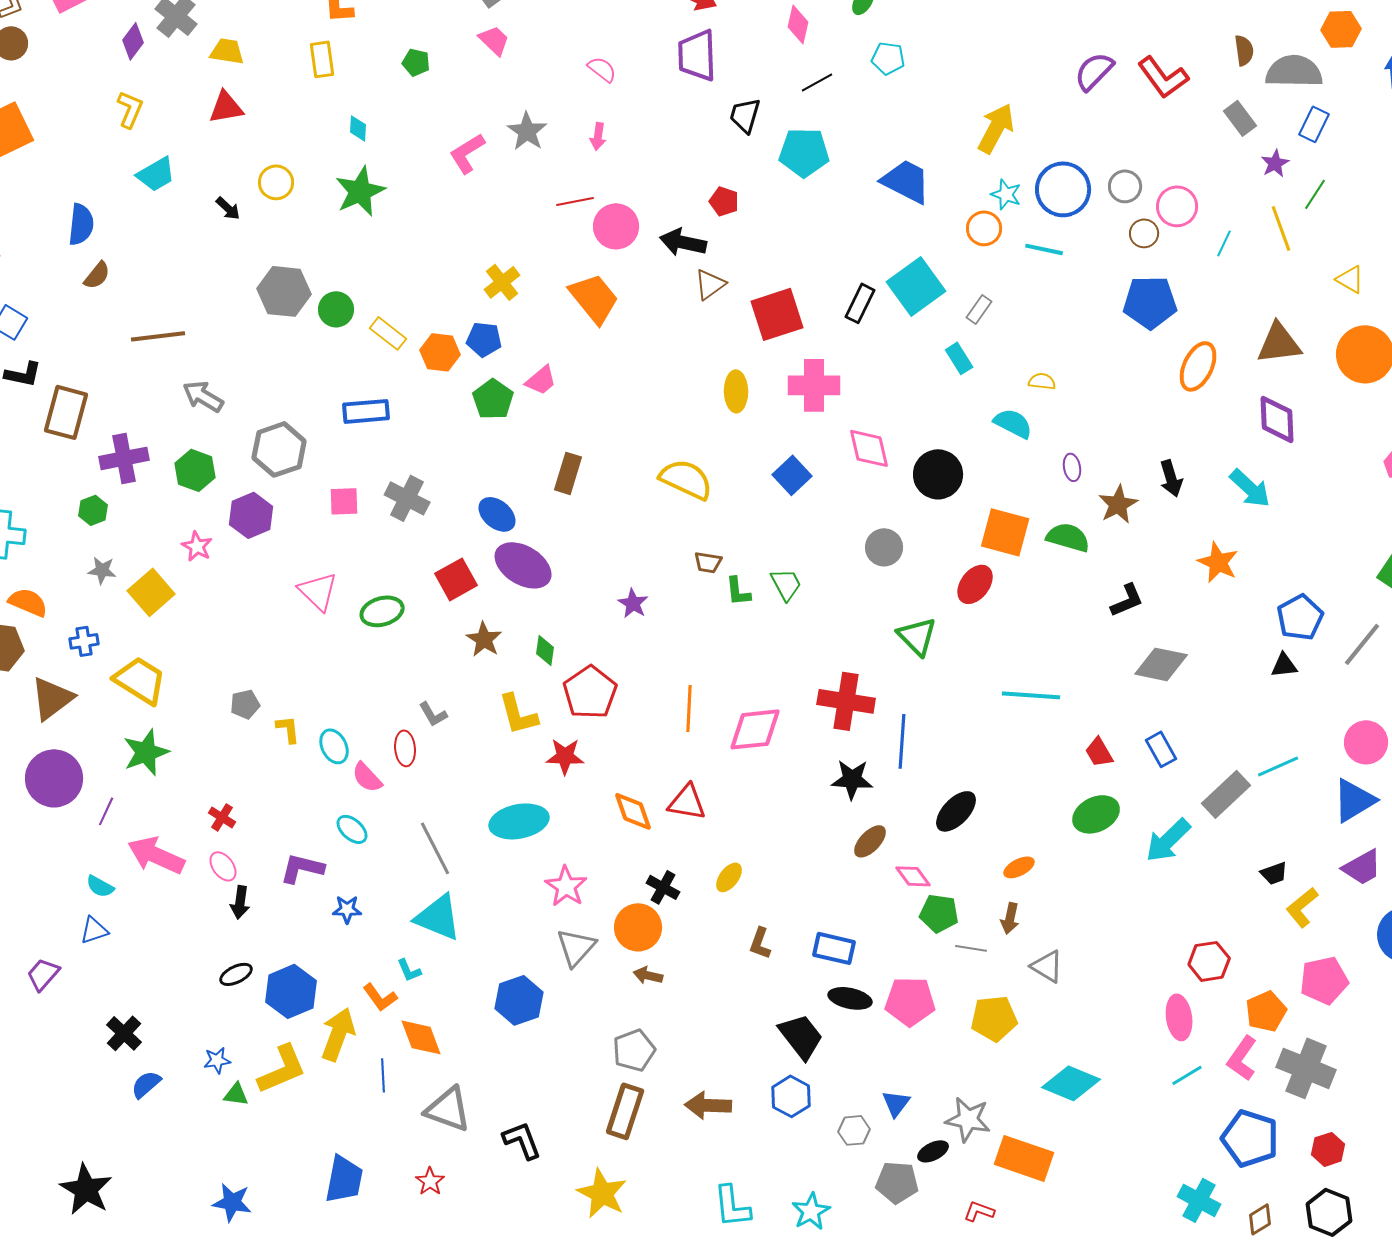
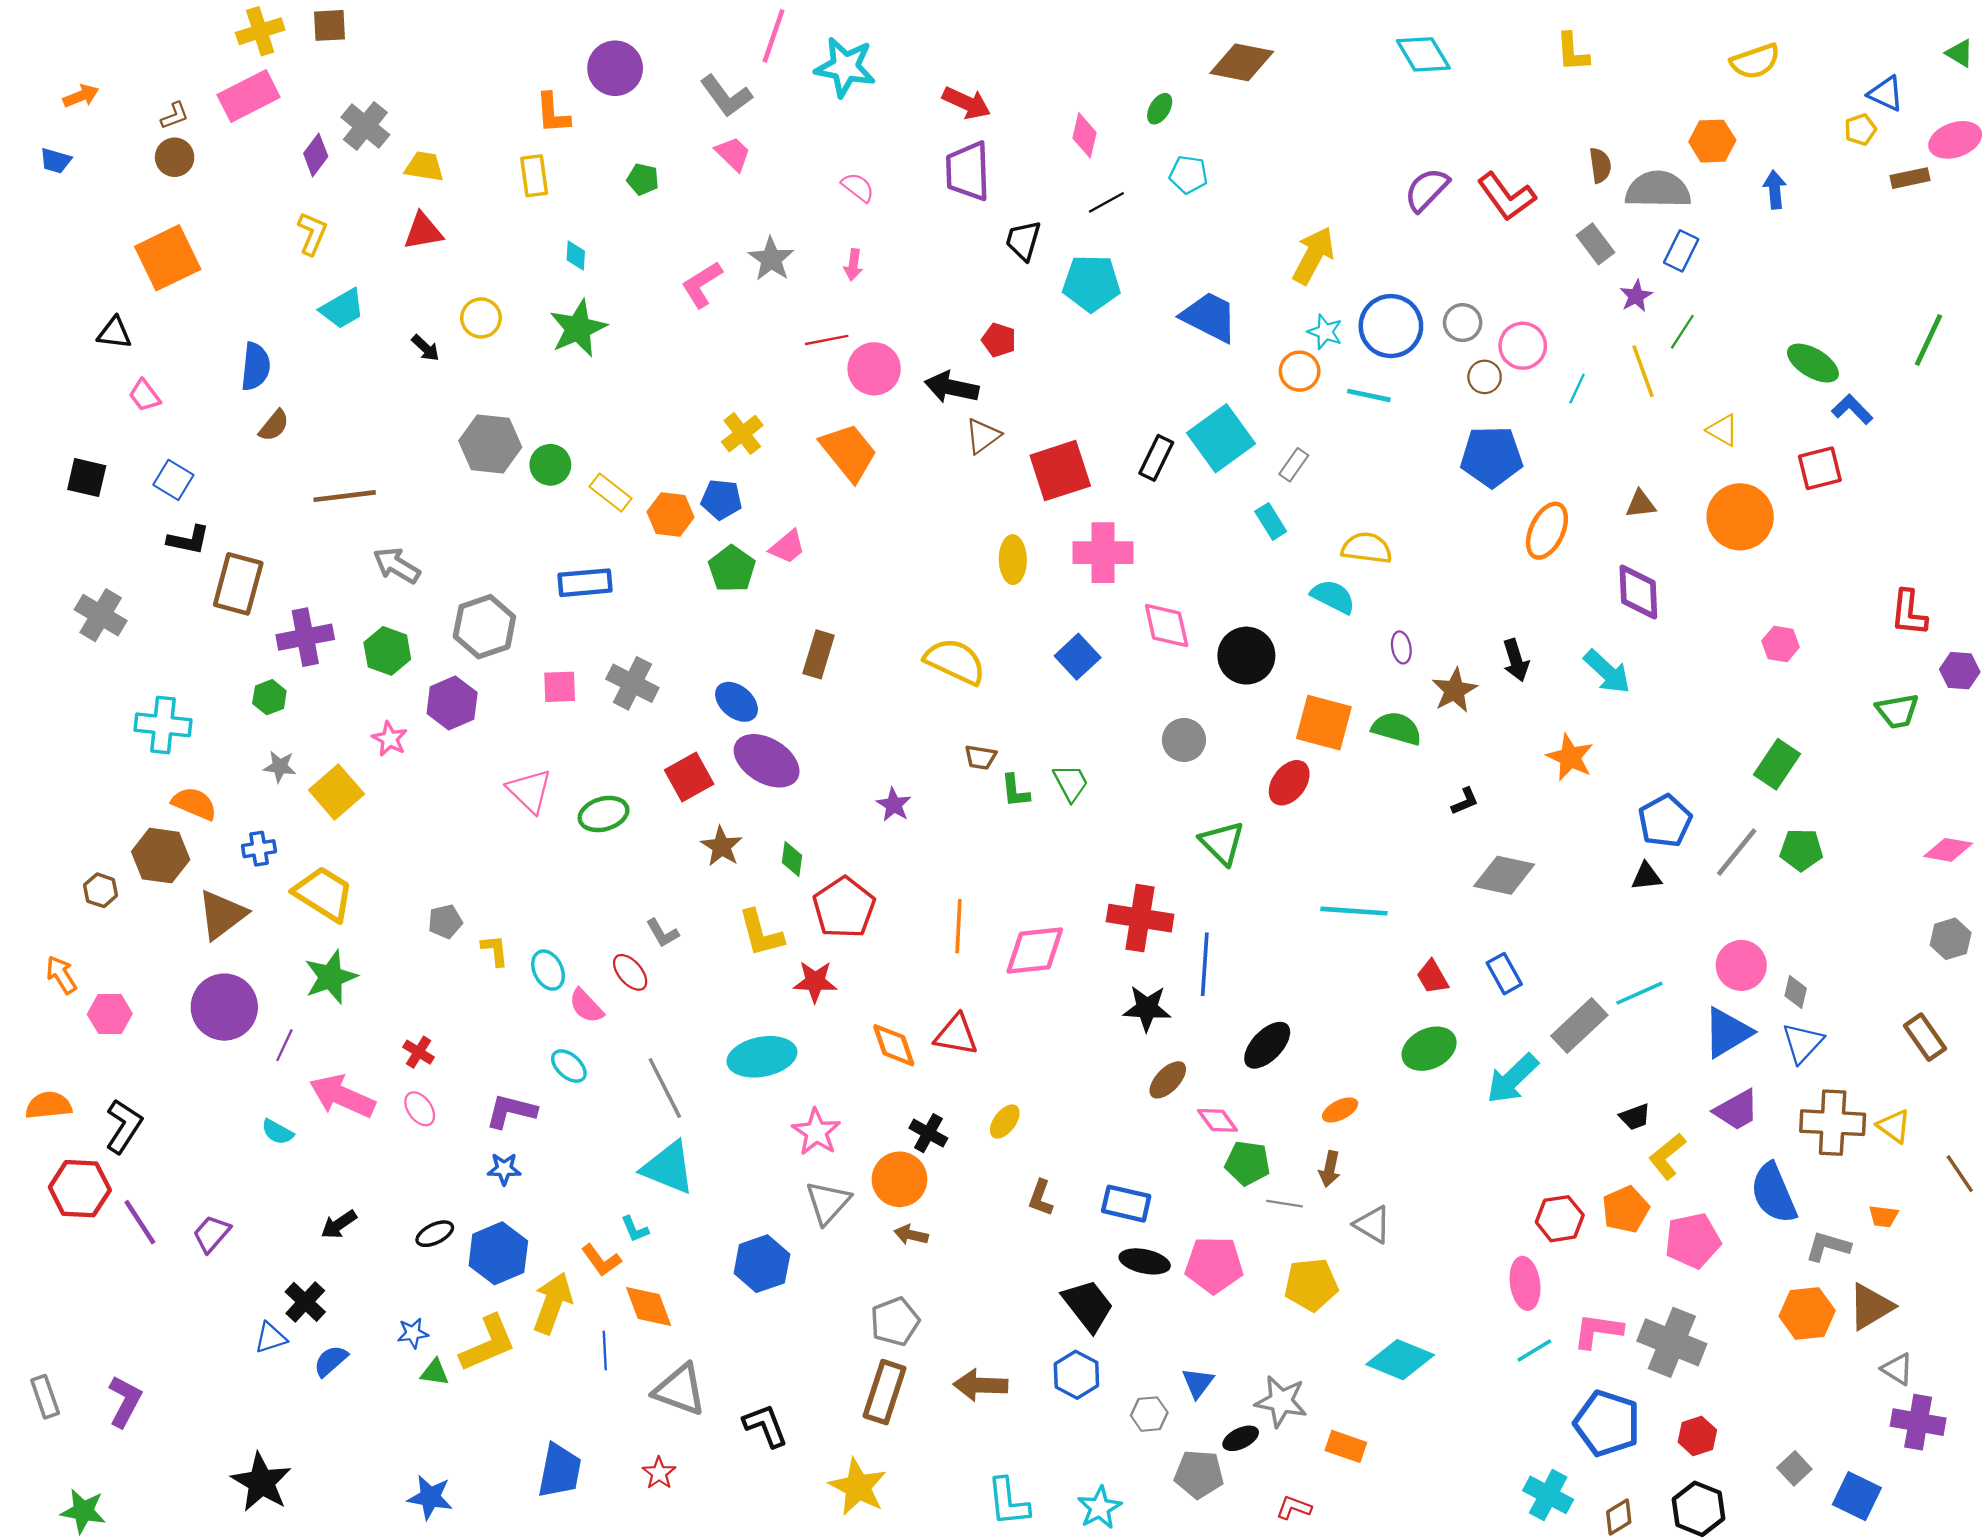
brown triangle: (1279, 343) -> (1641, 504), size x0.6
yellow semicircle: (1042, 381) -> (1367, 548), size x1.6
black L-shape: (1127, 600) -> (1465, 801), size x0.7
red ellipse: (405, 748) -> (630, 972), turned -36
black arrow: (240, 902) -> (339, 1224), moved, turned 48
blue star: (347, 909) -> (504, 1169), moved
blue triangle: (94, 930) -> (271, 1338), moved
orange pentagon: (1266, 1011) -> (1626, 1209), moved
pink L-shape: (1242, 1058) -> (1598, 1331), turned 63
orange rectangle: (1024, 1158) -> (1346, 1446), size x0.6

